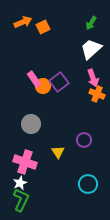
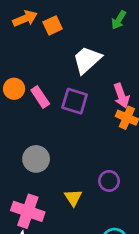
white trapezoid: (91, 49) -> (87, 60), moved
purple square: (59, 82) -> (75, 101), turned -36
orange circle: (43, 86) -> (14, 89), moved

